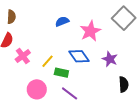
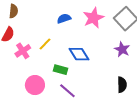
pink star: (90, 31) -> (93, 18), moved
purple star: (110, 59) -> (122, 49), moved
yellow line: (47, 61) -> (45, 44), moved

